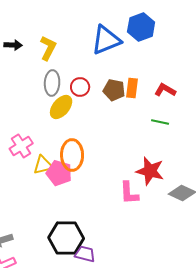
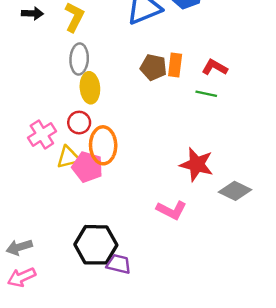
red circle: (80, 87) -> (79, 123), moved
yellow ellipse: (61, 107) -> (90, 88), turned -45
green line: (160, 122) -> (206, 94), moved
pink L-shape: (129, 193) -> (171, 210), moved, turned -60

